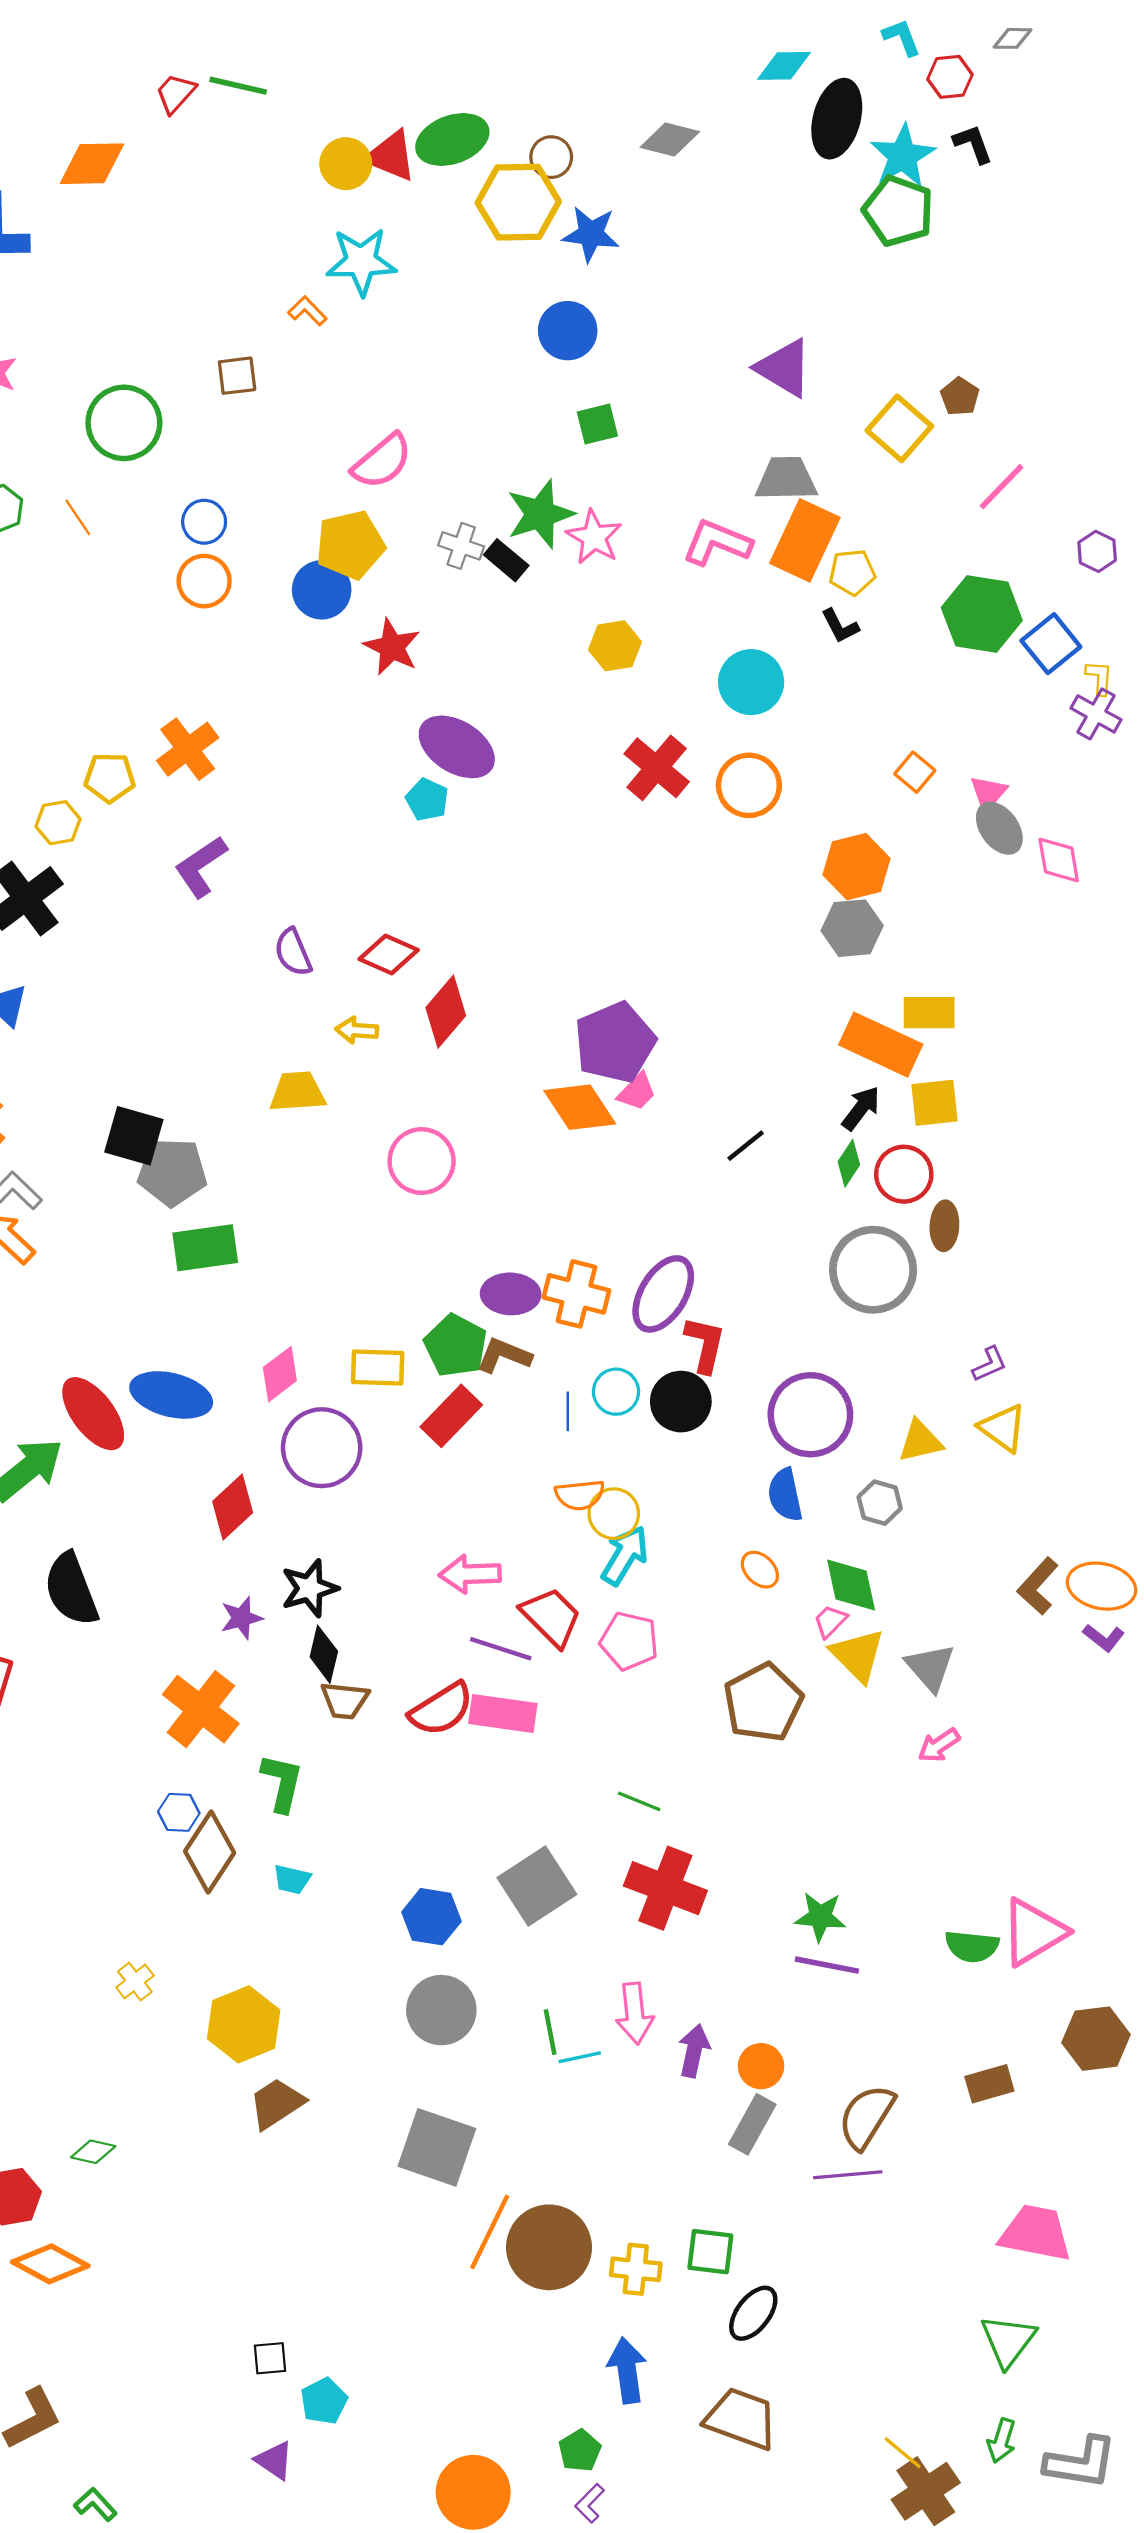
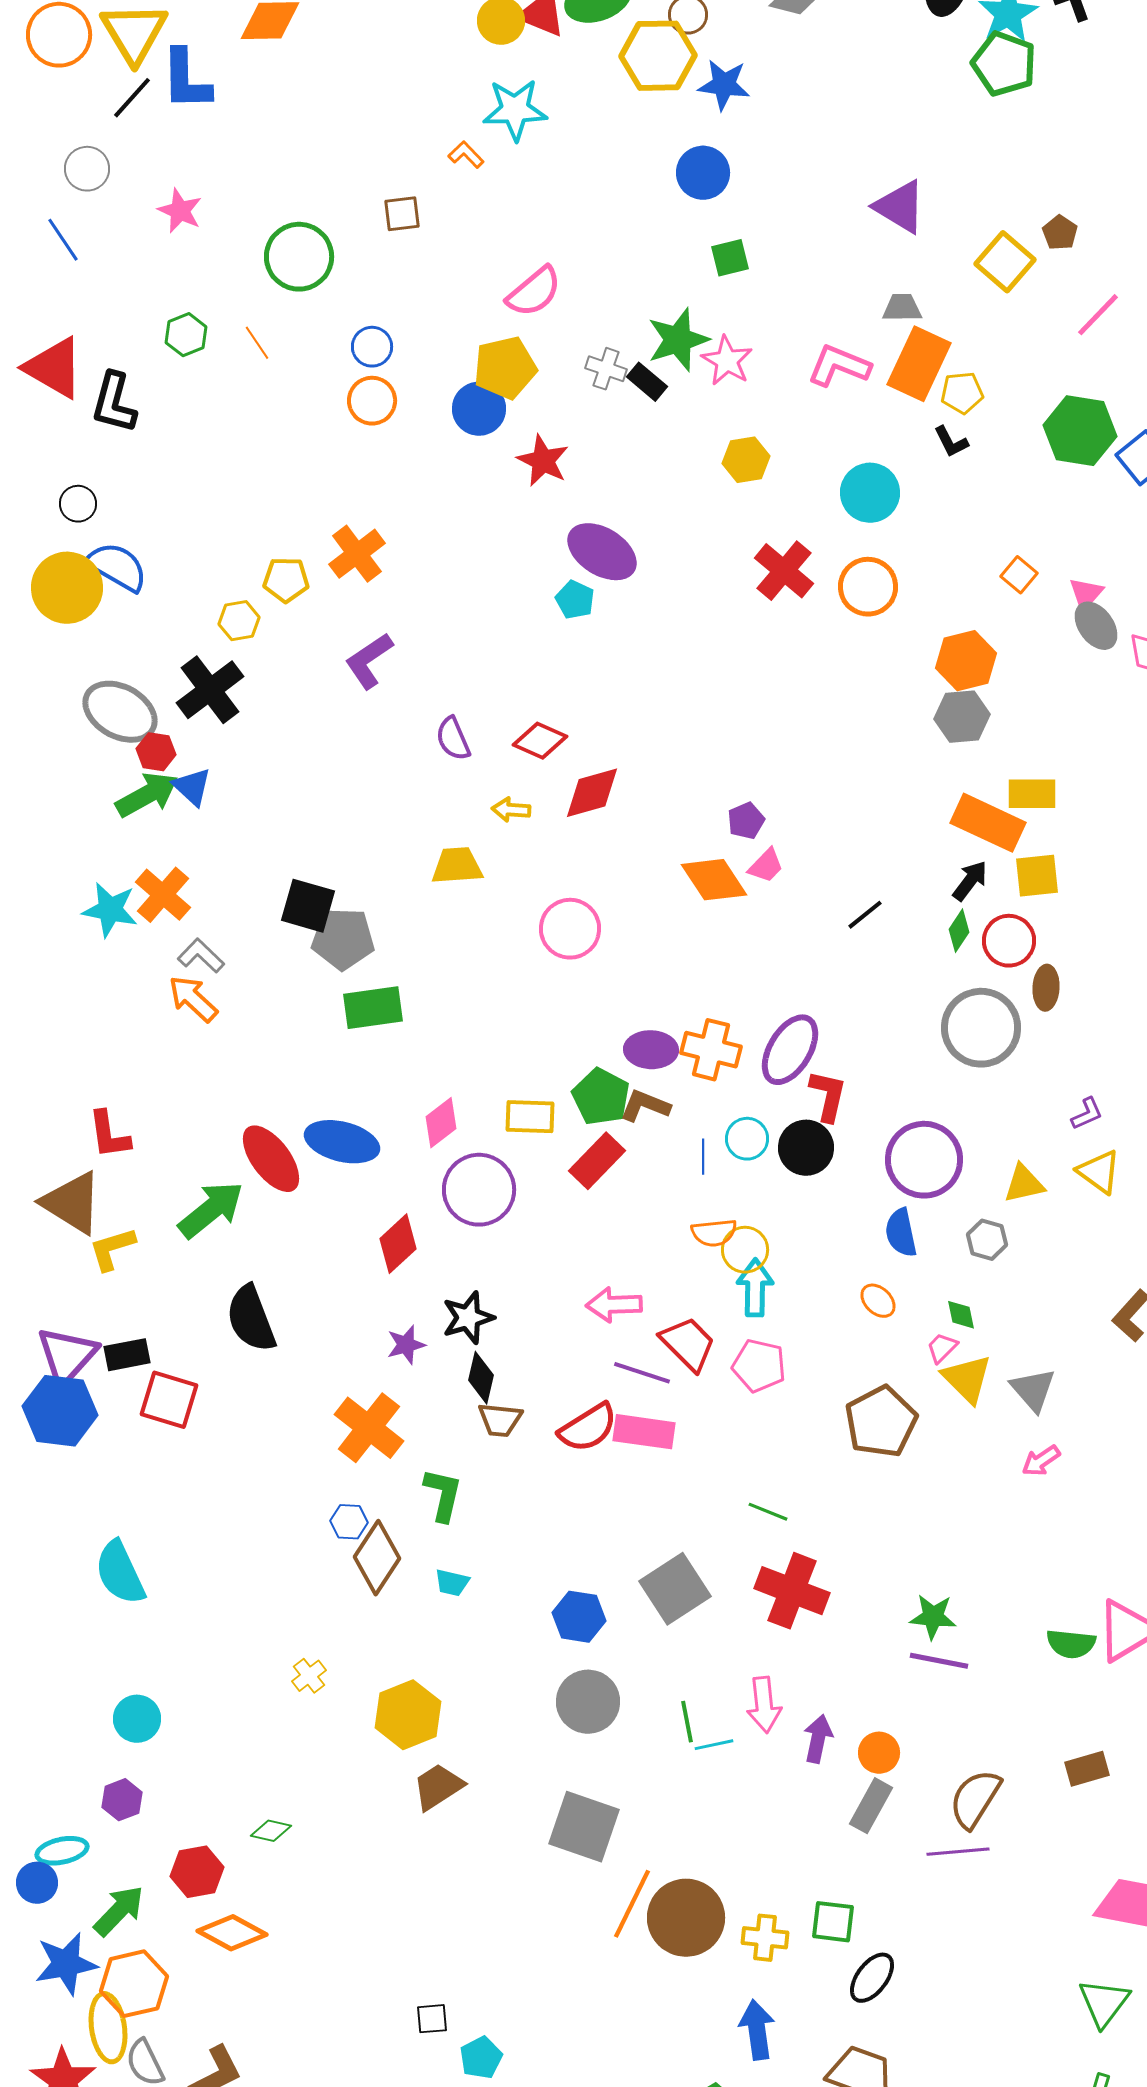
gray trapezoid: (786, 479) -> (902, 308), size x0.7
red diamond: (446, 1012) -> (592, 793), turned 34
purple pentagon: (615, 1042) -> (746, 821), size x0.5
cyan arrow: (625, 1555) -> (755, 1288), turned -30
green diamond: (851, 1585) -> (961, 1315), size x0.6

